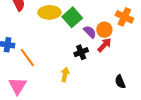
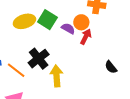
black cross: (81, 52) -> (39, 59), moved, size x1.5
yellow arrow: (65, 75) -> (57, 76), size x1.5

